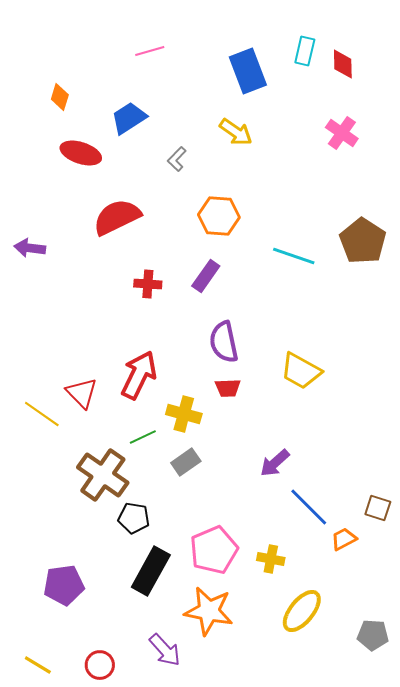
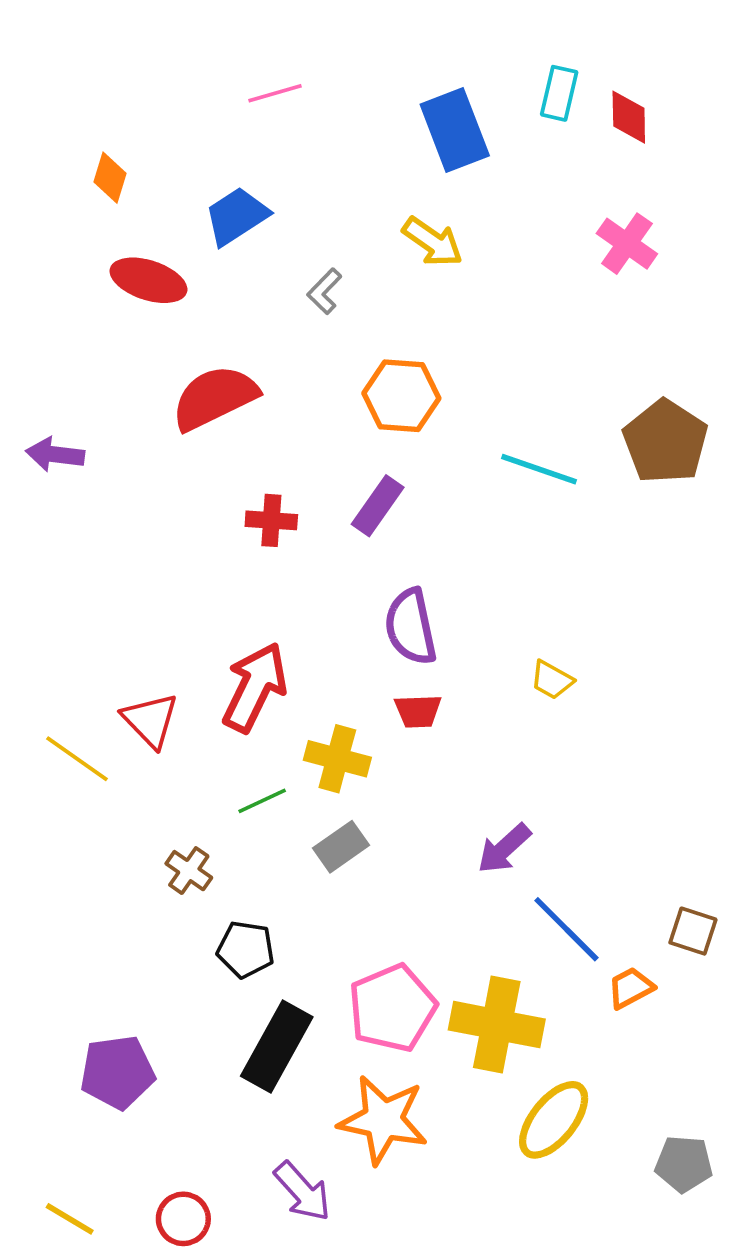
yellow trapezoid: (301, 371) -> (552, 680), size x0.6
brown cross: (103, 475) -> (189, 871), size x0.5
yellow cross: (271, 559) -> (497, 1025), size x1.8

